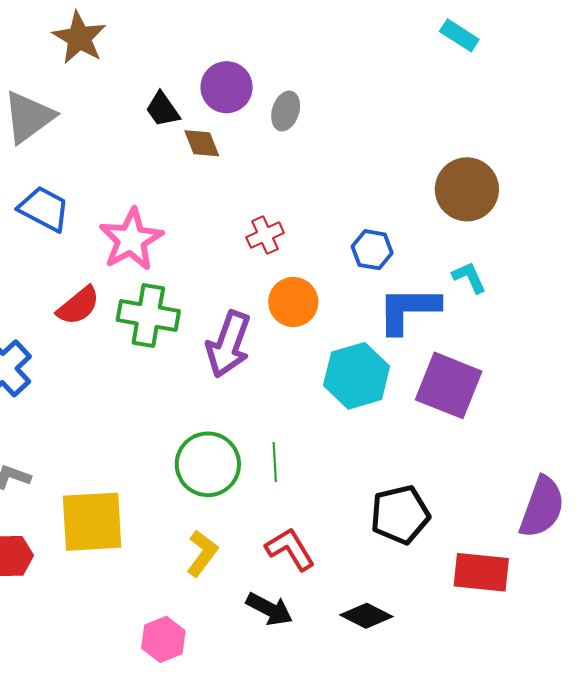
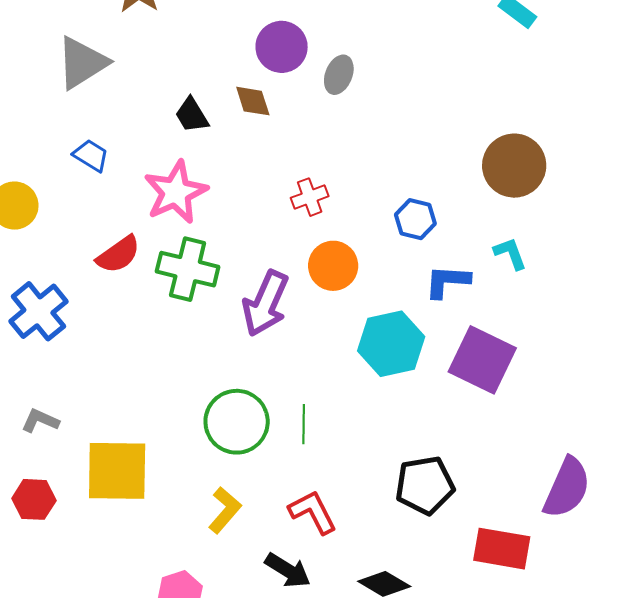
black trapezoid: (163, 109) -> (192, 115), moved
blue trapezoid: (44, 209) -> (91, 155), size x0.7
blue L-shape: (408, 310) -> (447, 281), size x0.7

